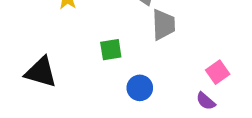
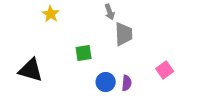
purple semicircle: (206, 101) -> (127, 83), moved, turned -126

